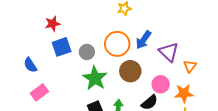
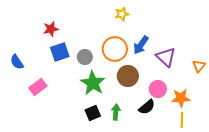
blue semicircle: (30, 65) -> (17, 62), moved
orange triangle: (190, 66) -> (199, 66), moved
pink rectangle: (39, 92) -> (38, 87), moved

